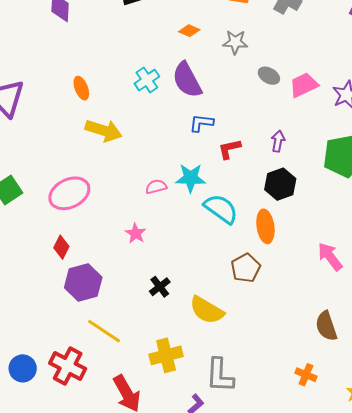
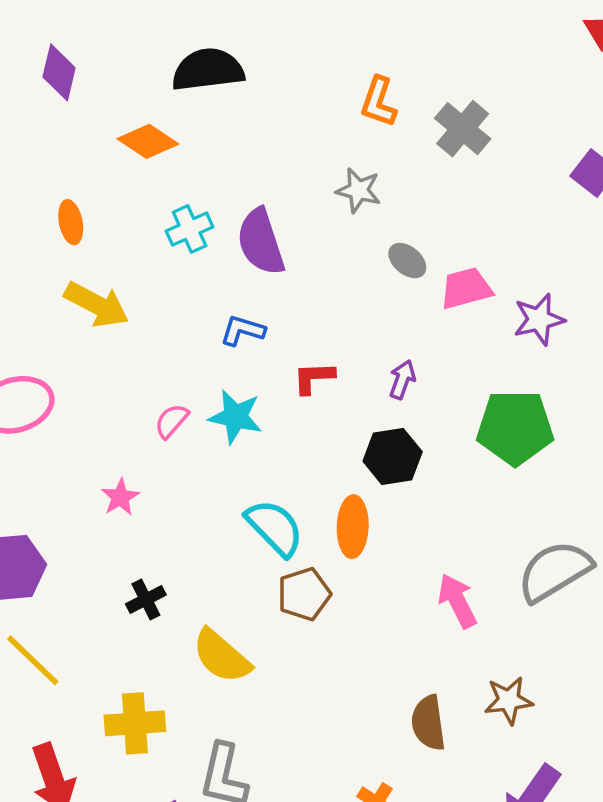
orange diamond: (189, 31) -> (148, 141), moved, size x1.5
blue L-shape: (201, 123) -> (243, 330), moved
pink semicircle: (156, 187) -> (172, 421), turned -45
cyan semicircle: (221, 209) -> (275, 528), moved

